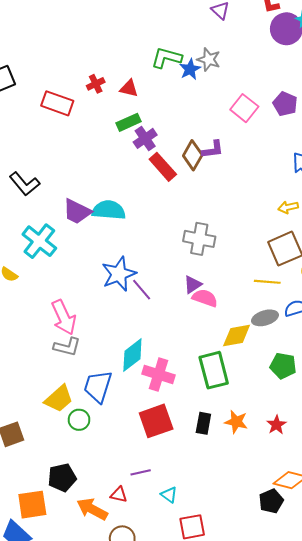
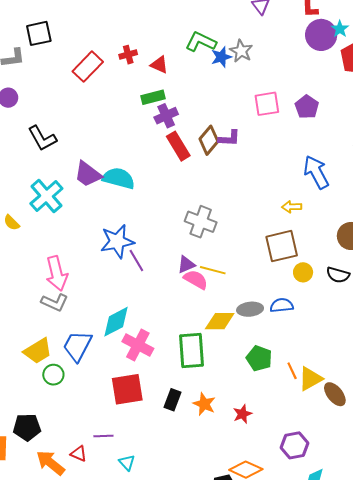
red rectangle: (57, 103) -> (88, 67), turned -76
pink square: (244, 108) -> (267, 104), turned 32
yellow line: (267, 282) -> (213, 270), moved

